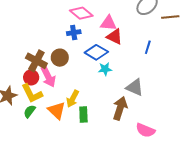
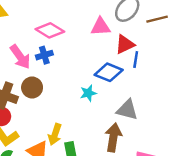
pink triangle: (109, 23) -> (101, 27), moved
red triangle: (115, 37) -> (125, 44), moved, turned -42
blue diamond: (96, 52) -> (109, 72), moved
pink arrow: (48, 77) -> (20, 57), moved

